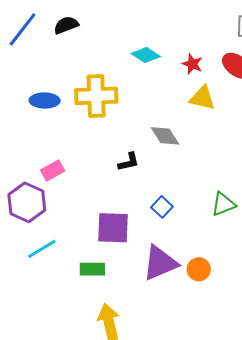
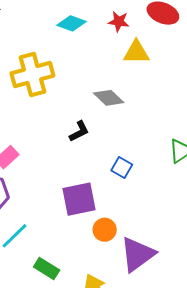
purple triangle: (160, 263) -> (137, 254), moved
green rectangle: (92, 269) -> (47, 269), moved, turned 45
orange circle: (199, 269) -> (105, 230), moved

